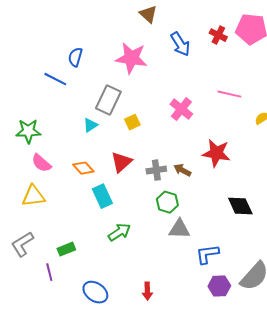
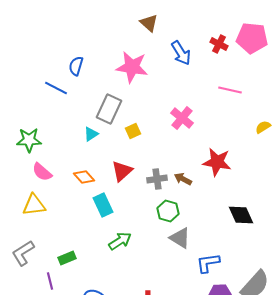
pink line: (229, 94) -> (230, 90), moved
gray triangle: (179, 229) -> (180, 238), turned 30

